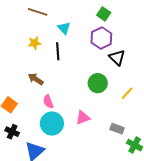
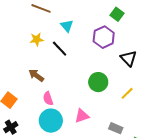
green square: (104, 14) -> (117, 14), moved
black line: (58, 51) -> (60, 49), turned -42
black triangle: (117, 58) -> (128, 58), moved
black cross: (12, 132) -> (11, 127), turned 32

